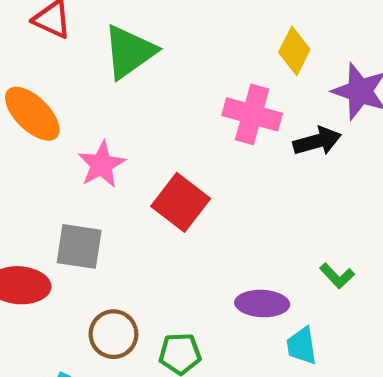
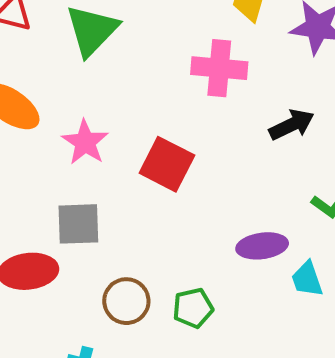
black arrow: (317, 141) -> (292, 125), moved

